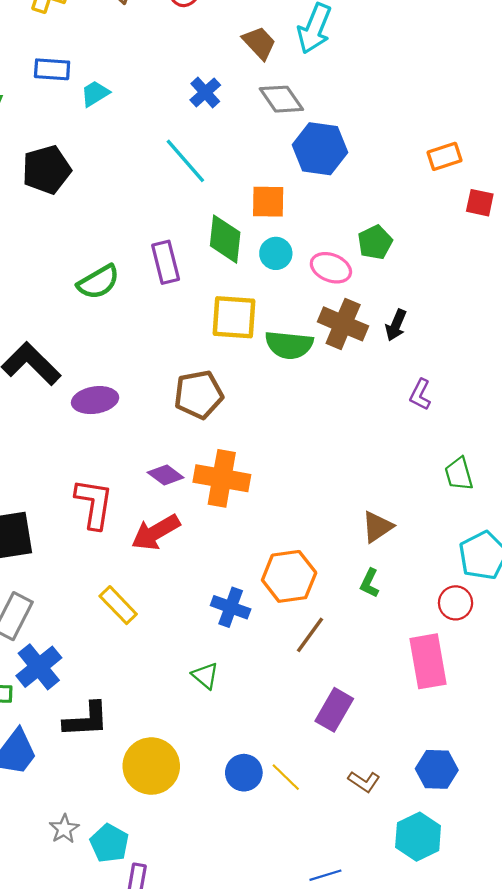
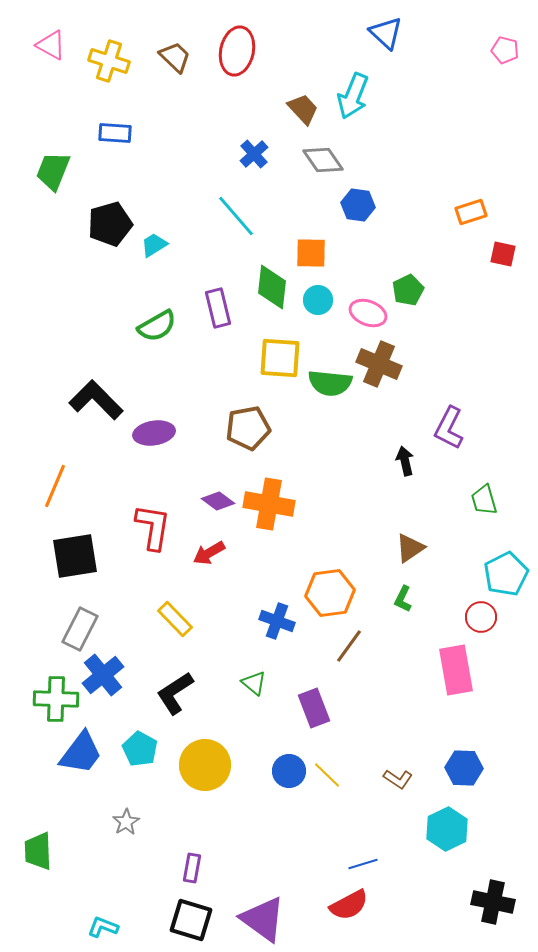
cyan trapezoid: (95, 94) -> (154, 245), moved
blue hexagon: (320, 149) -> (358, 205), size x0.7
black arrow: (396, 325) -> (405, 461), moved, turned 144
purple L-shape: (420, 395) -> (449, 428), size x1.5
red arrow: (156, 532) -> (209, 553), size x0.7
purple rectangle: (334, 710) -> (314, 708), moved, turned -51
black L-shape: (86, 720) -> (175, 693), moved, turned 150
cyan pentagon: (109, 843) -> (140, 749), moved

